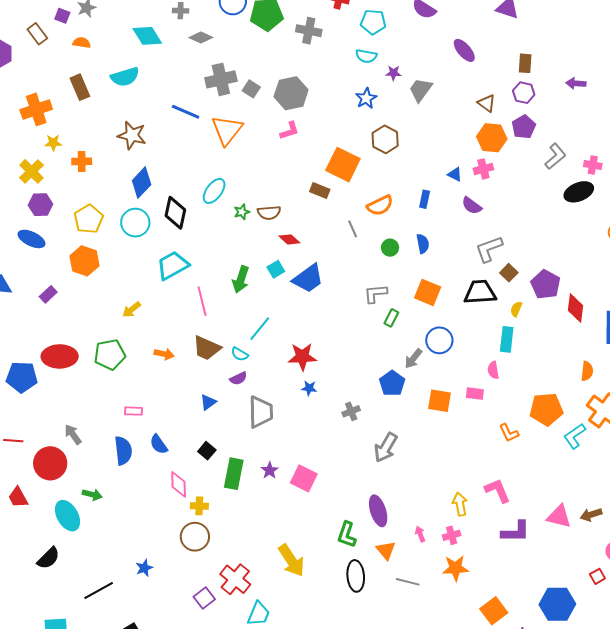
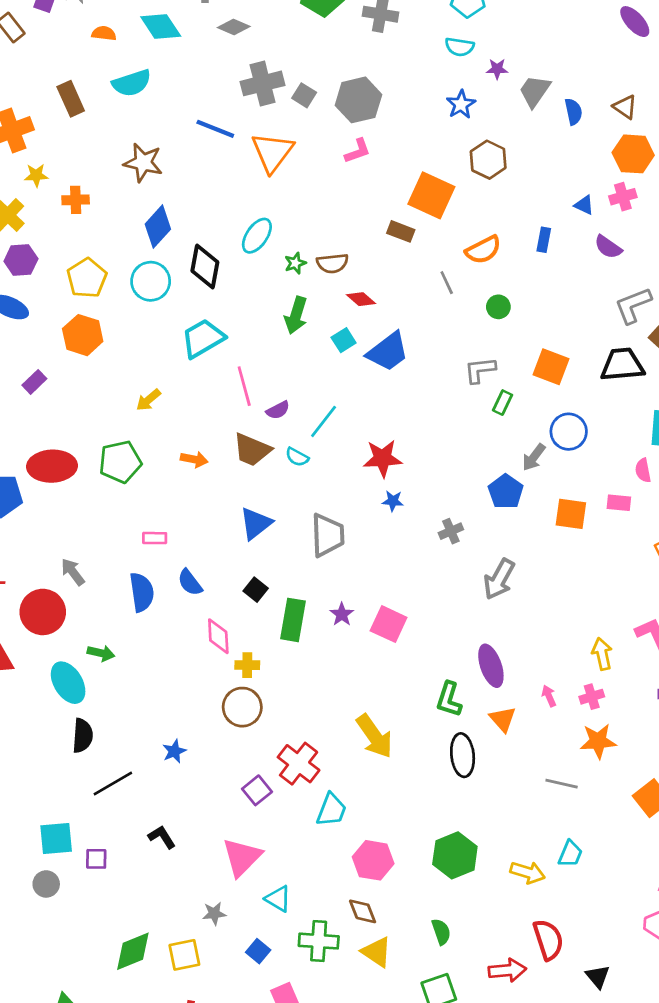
orange semicircle: (82, 43) -> (104, 33), moved
purple ellipse: (464, 50) -> (635, 22), moved
blue semicircle: (423, 244) -> (573, 112), moved
green arrow: (241, 279) -> (296, 315), moved
purple semicircle: (238, 378) -> (278, 410), moved
blue triangle: (208, 402) -> (256, 523), size x1.5
black semicircle: (48, 558) -> (83, 736), moved, turned -40
gray line: (408, 582) -> (562, 784), moved

